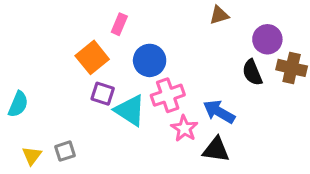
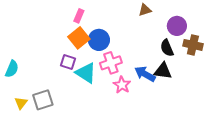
orange square: (92, 57) -> (79, 38), moved
black triangle: (216, 150) -> (163, 71), moved
gray square: (65, 151) -> (43, 100), size x1.5

